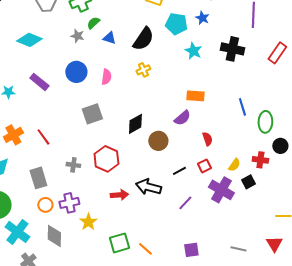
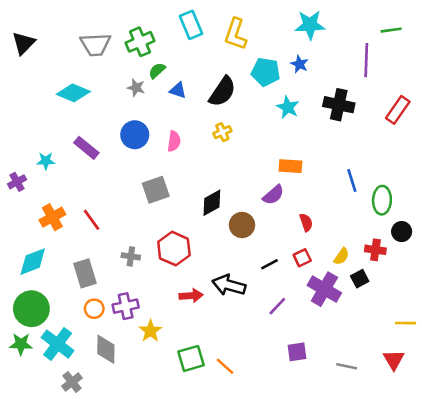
purple square: (191, 250) -> (297, 352), moved

